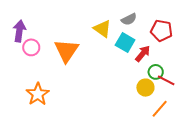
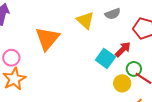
cyan square: (125, 43) -> (105, 58), moved
pink circle: (31, 47) -> (11, 58), moved

